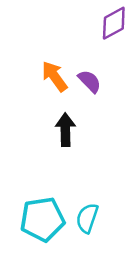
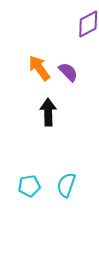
cyan pentagon: (42, 219) -> (29, 186), size x0.6

